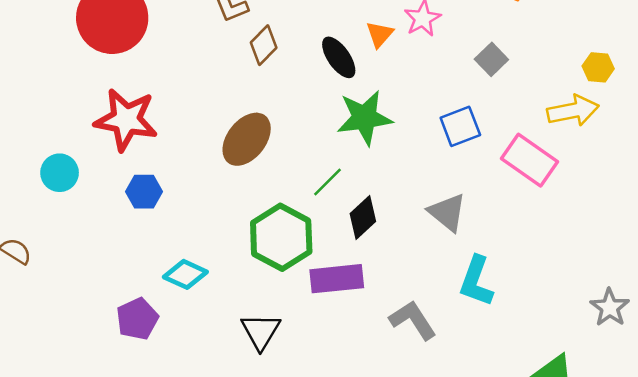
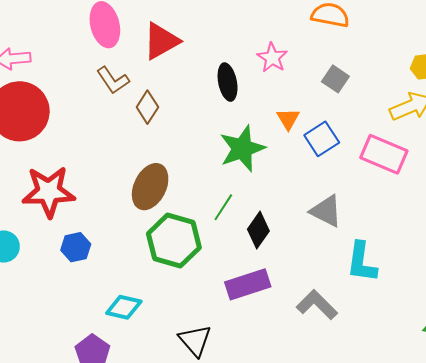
orange triangle: (380, 34) -> (288, 119), moved
black ellipse: (339, 57) -> (228, 82), moved, turned 36
green hexagon: (281, 237) -> (174, 241), moved

